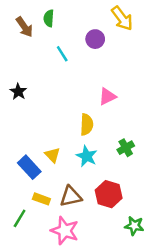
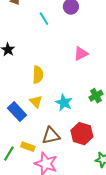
yellow semicircle: (87, 124) -> (38, 75), moved
yellow rectangle: (41, 199) -> (28, 147), moved

